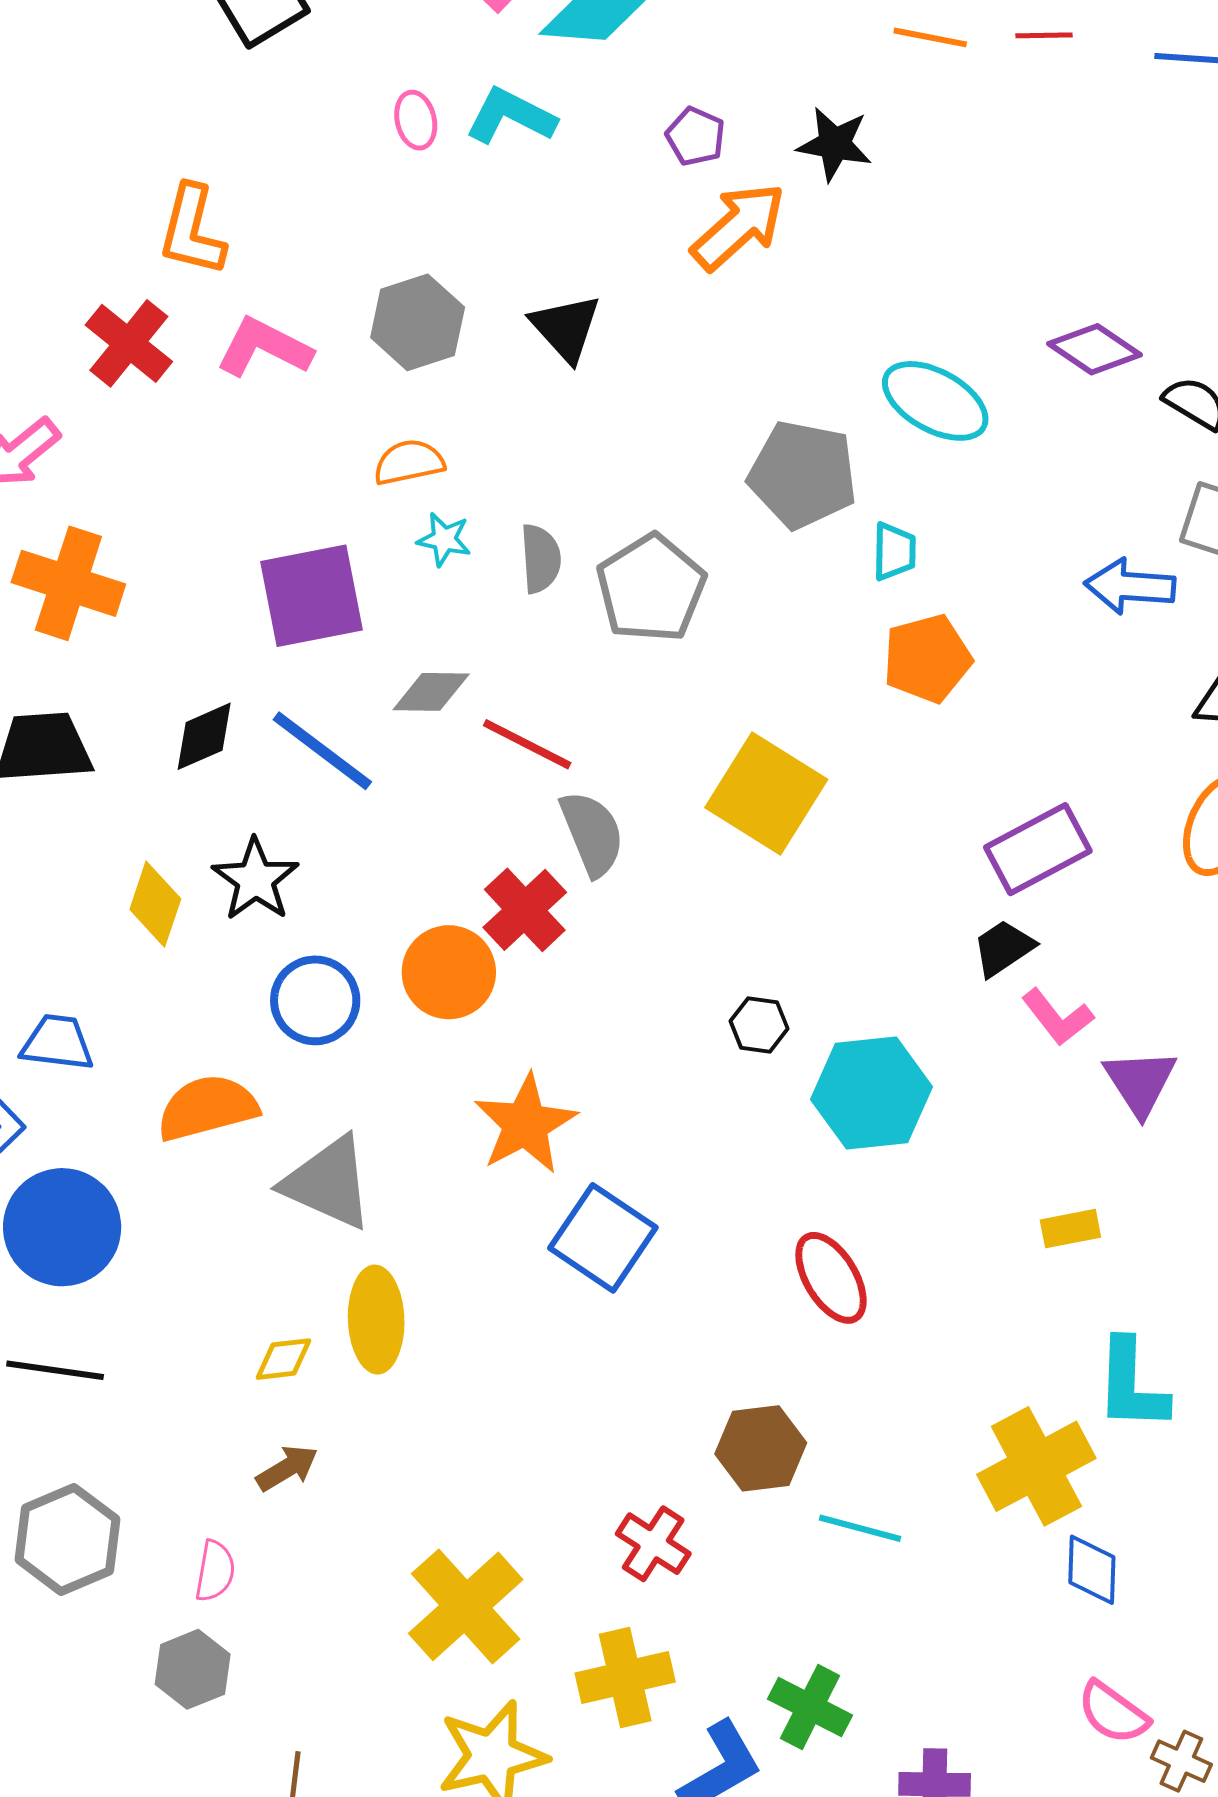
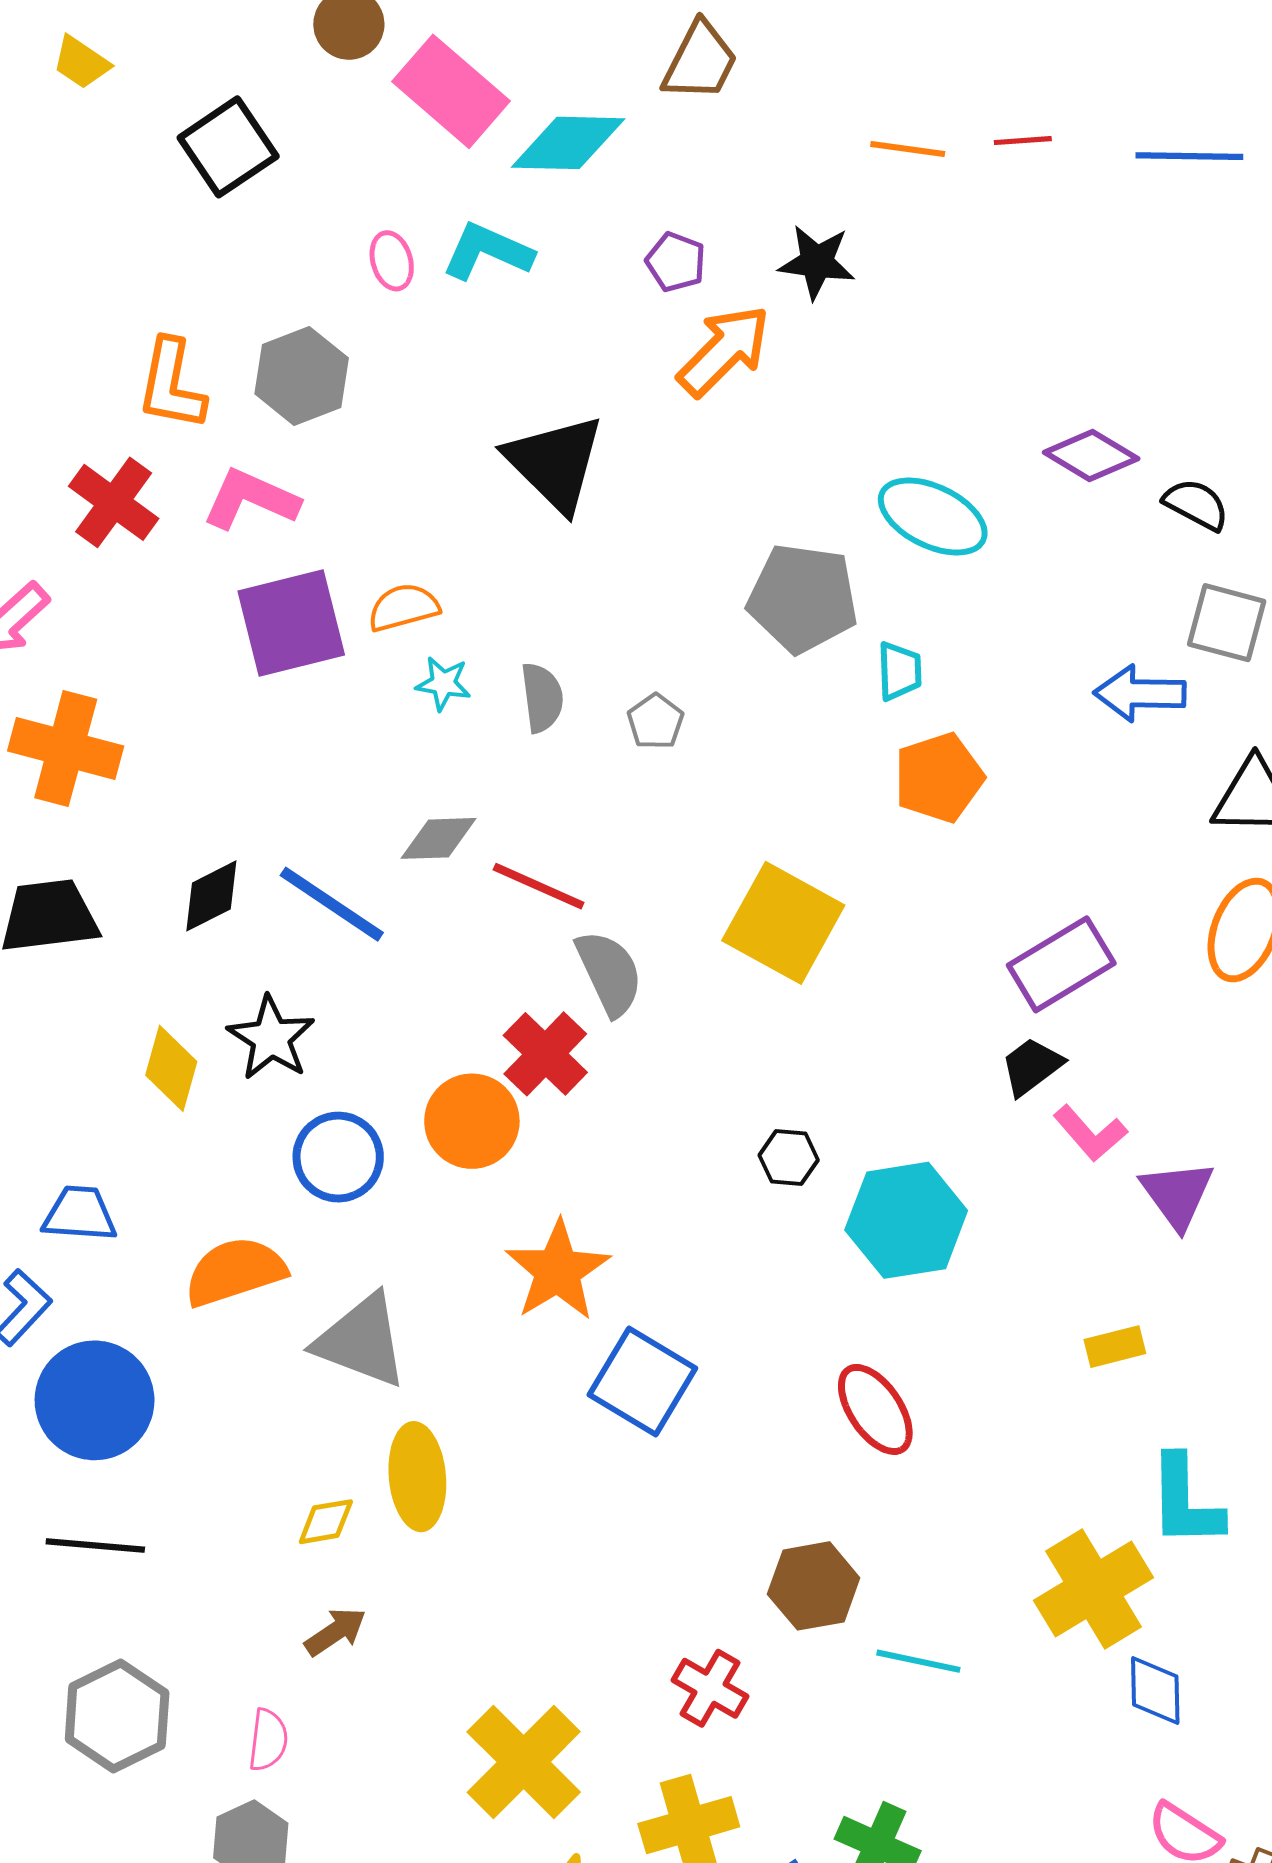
gray hexagon: (418, 322) -> (302, 376), moved
black triangle: (566, 328) -> (555, 463), size x1.4
gray pentagon: (651, 588) -> (655, 722), size x0.5
purple square: (311, 596) -> (291, 623), moved

